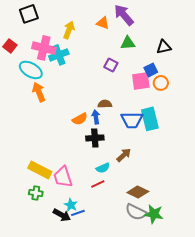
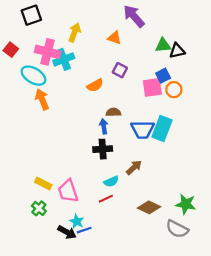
orange triangle: (103, 23) -> (114, 38), moved
green triangle: (128, 43) -> (163, 45), moved
orange semicircle: (80, 119) -> (95, 85), moved
cyan rectangle: (150, 119) -> (162, 129), turned 35
yellow rectangle: (40, 170) -> (43, 184), size x0.7
green cross: (36, 193) -> (39, 208), turned 32
gray semicircle: (136, 212) -> (177, 229), moved
green star: (154, 214) -> (186, 204), moved

